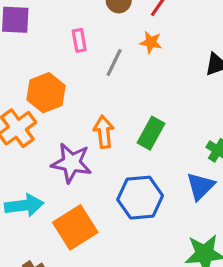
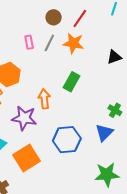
orange star: (151, 42) -> (73, 43), size x1.5
gray line: (114, 63) -> (49, 43), moved
green rectangle: (151, 133) -> (72, 82), moved

